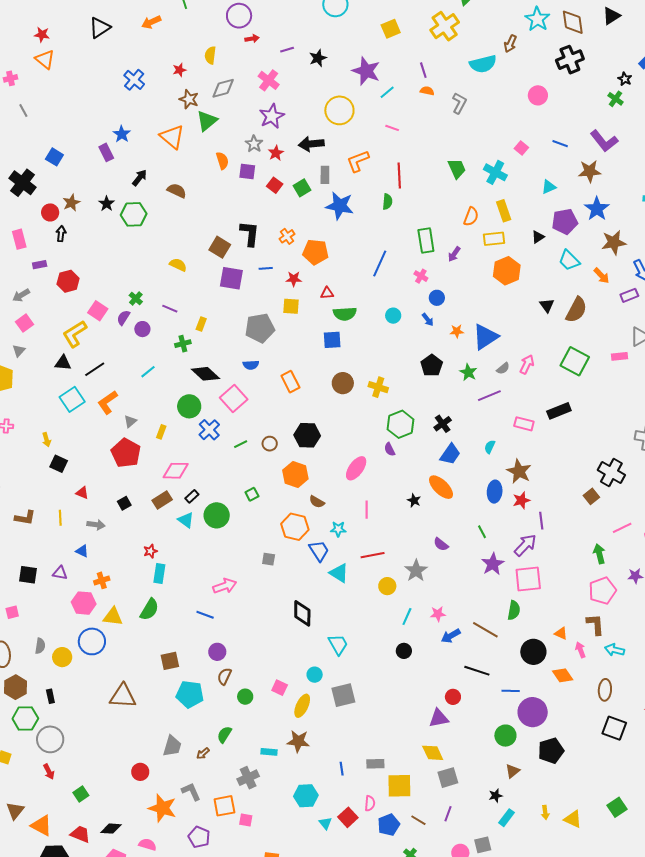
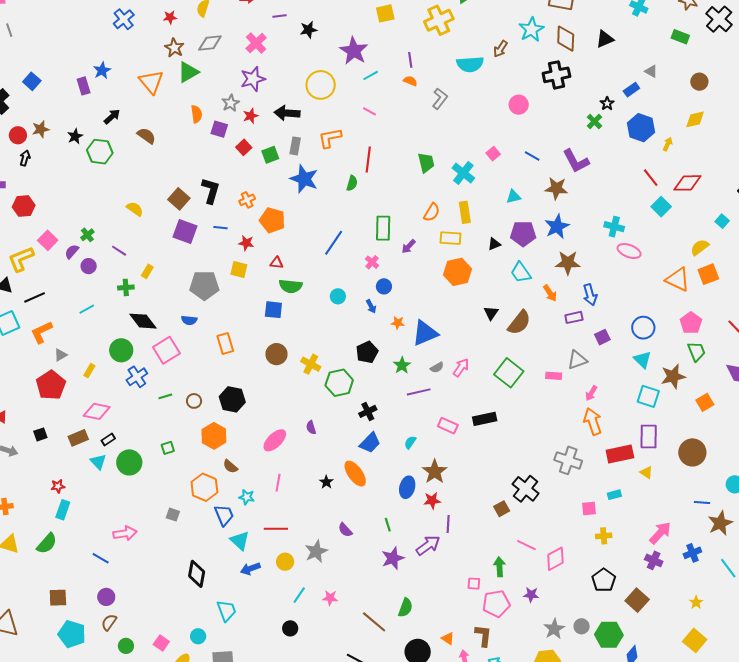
green hexagon: (401, 424) -> (339, 383), moved
pink line: (622, 528) -> (527, 545), turned 42
pink square: (528, 579) -> (474, 584), moved, size x0.5
blue arrow: (451, 636) -> (250, 569), moved

